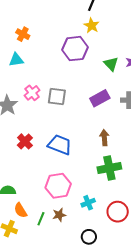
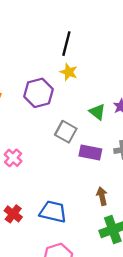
purple hexagon: (75, 49) -> (38, 93), moved
gray square: (57, 96) -> (66, 132), moved, turned 30
purple rectangle: (100, 98) -> (90, 153), turned 48

